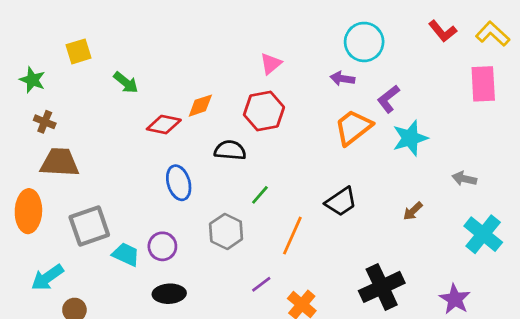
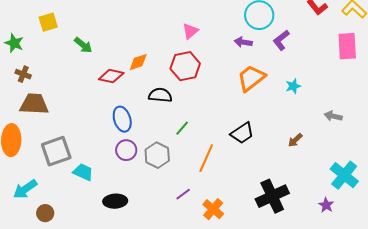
purple L-shape: (388, 99) -> (281, 40), moved
cyan star: (410, 138) -> (293, 86), size x0.6
cyan cross: (483, 234) -> (344, 175), moved
purple circle: (162, 246) -> (126, 150), moved
purple star: (455, 299) -> (326, 205), size x0.7

